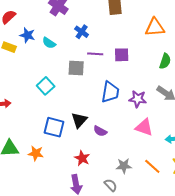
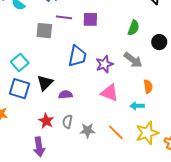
cyan square: (46, 86) -> (20, 62), moved
purple star: (138, 99) -> (104, 64), turned -30
purple semicircle: (100, 131) -> (65, 95), turned 144
gray semicircle: (111, 185) -> (67, 122), moved, turned -128

